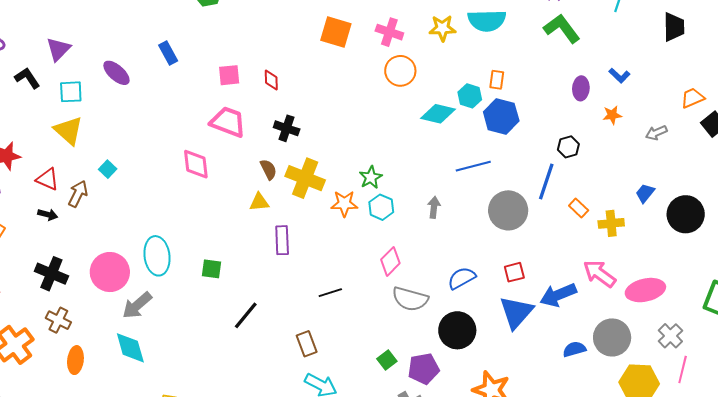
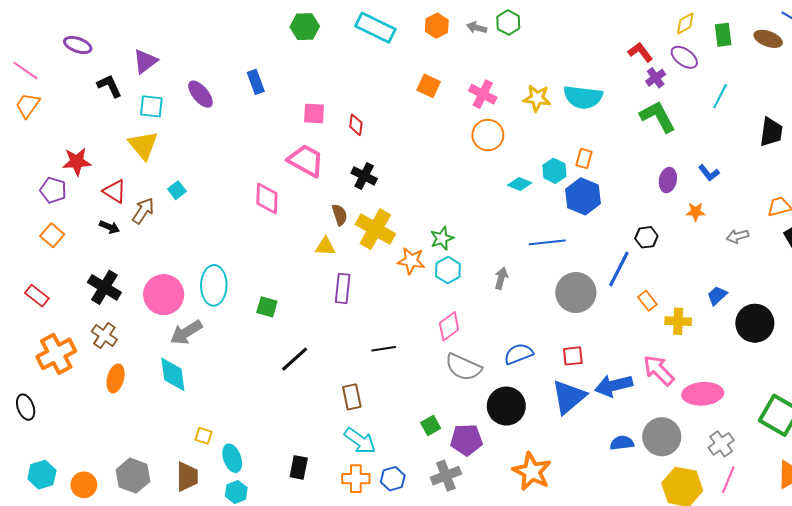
orange square: (336, 32) -> (429, 86), size x0.7
cyan diamond: (438, 114) -> (520, 184), size x0.7

